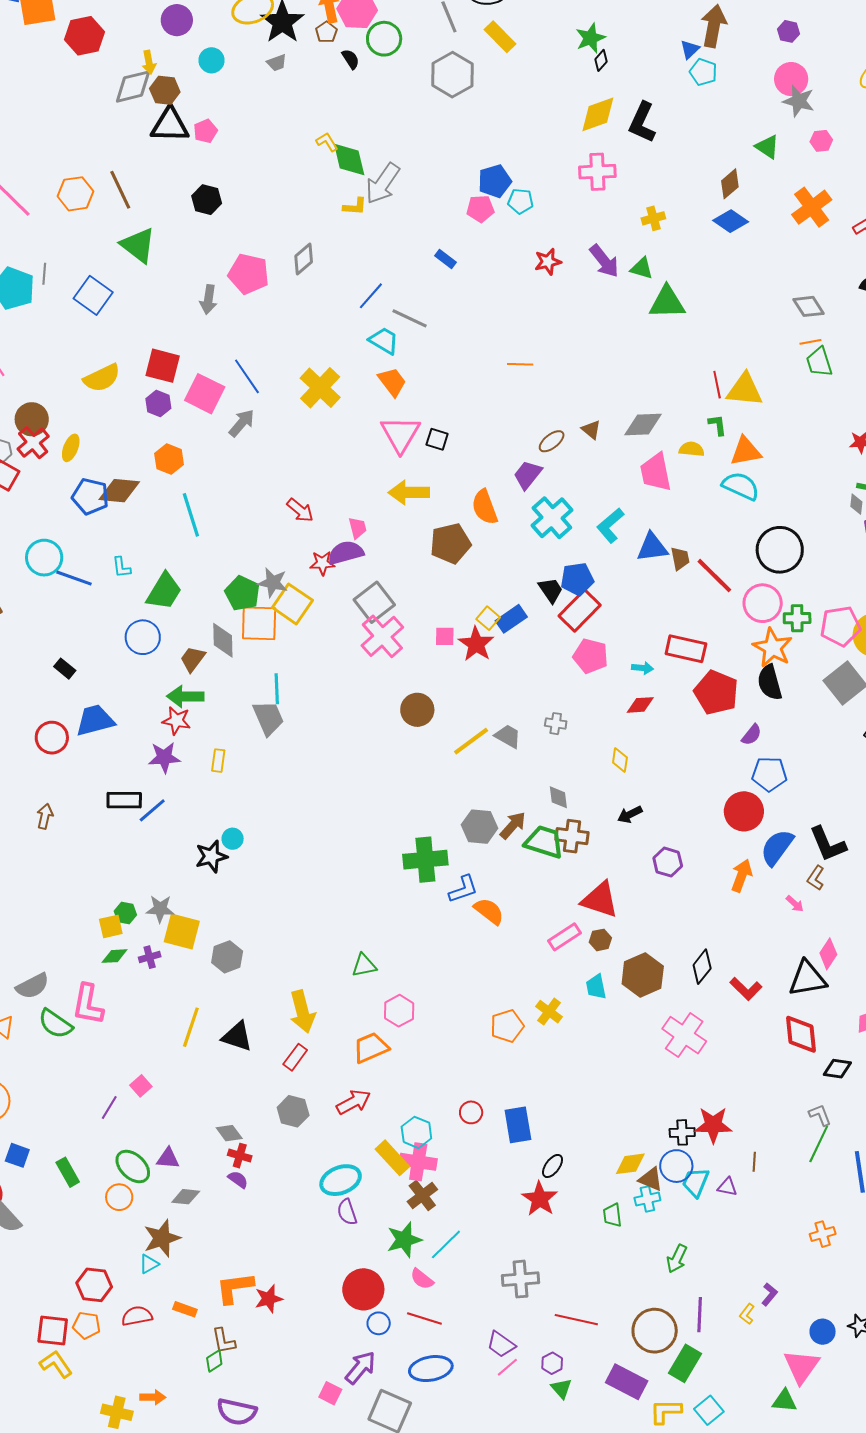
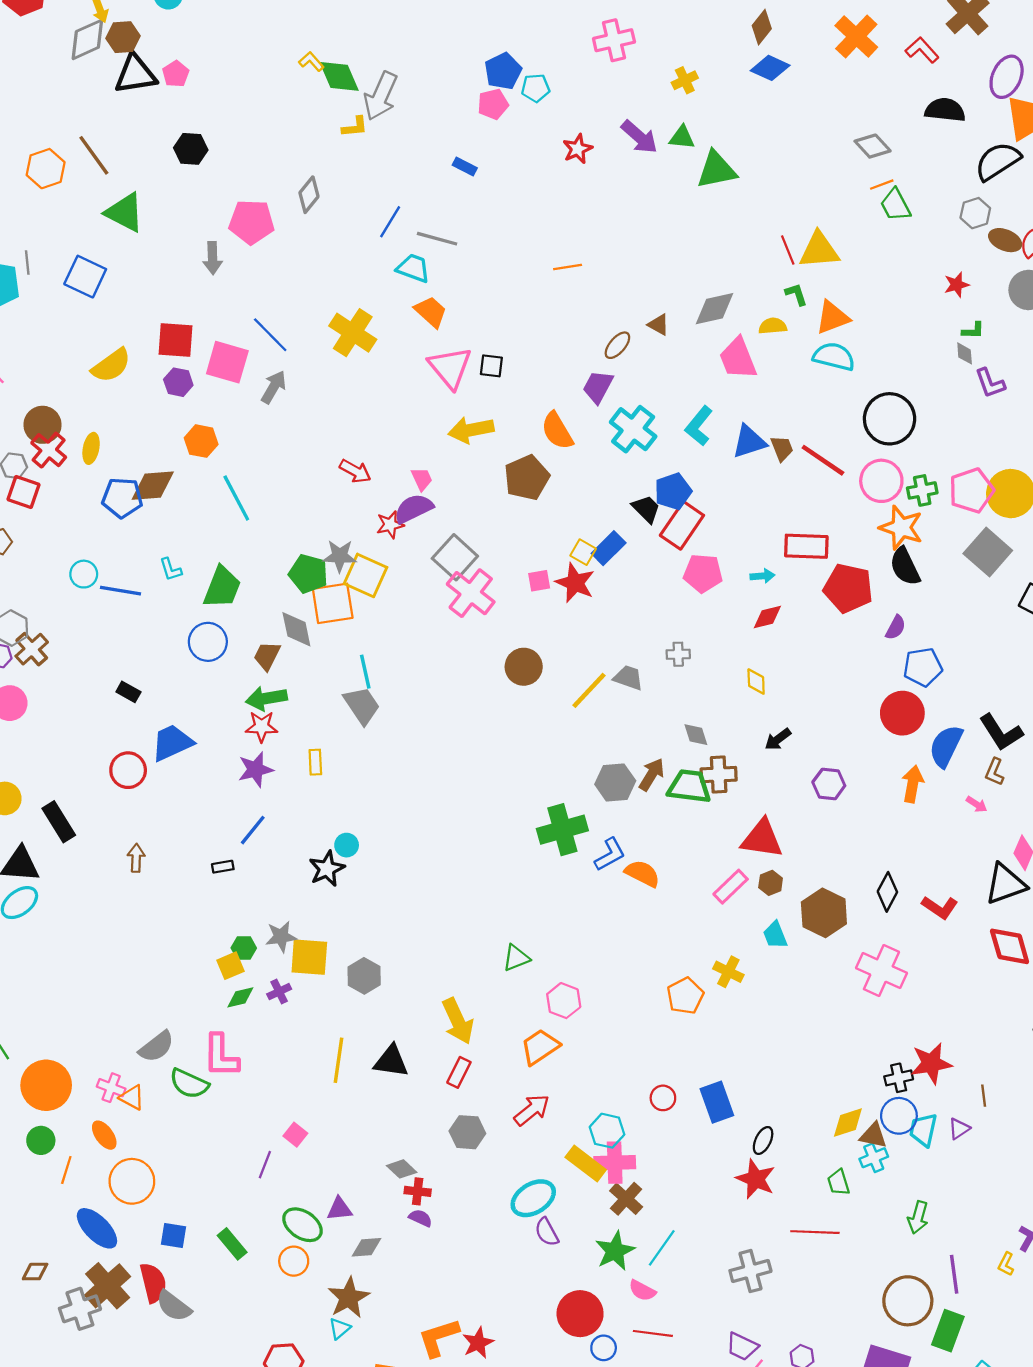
cyan circle: (44, 558) -> (84, 574), size x0.7
black rectangle: (124, 800) -> (223, 867), moved, size x0.6
purple triangle: (727, 1187) -> (959, 1129), turned -35
red line: (576, 1320) -> (815, 1232), moved

